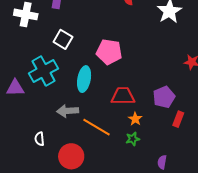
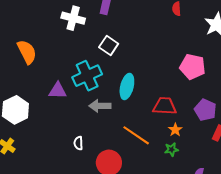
pink pentagon: (109, 52) -> (192, 67), moved
purple pentagon: (164, 97) -> (205, 110), turned -30
gray arrow: (68, 111) -> (100, 106), moved

